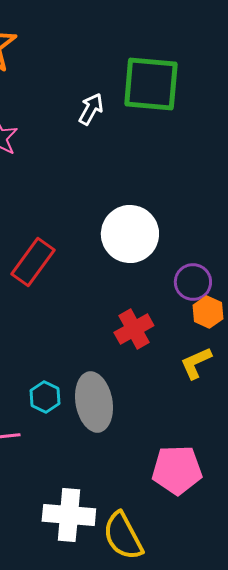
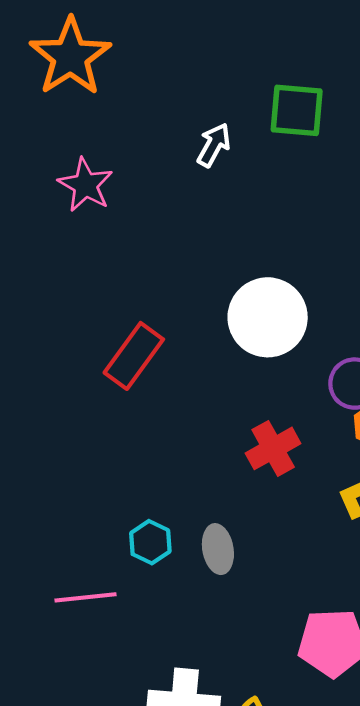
green square: (151, 84) -> (297, 110), size x0.7
gray ellipse: (94, 402) -> (218, 549), size x0.6

